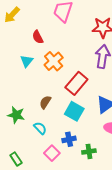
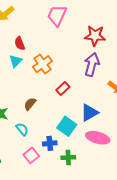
red semicircle: (38, 37) -> (20, 43), moved
red rectangle: (76, 83) -> (63, 89), size x0.6
cyan square: (74, 111) -> (67, 126), moved

